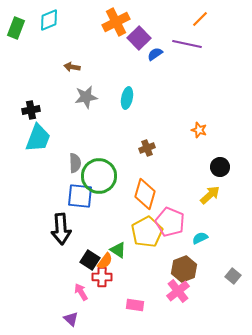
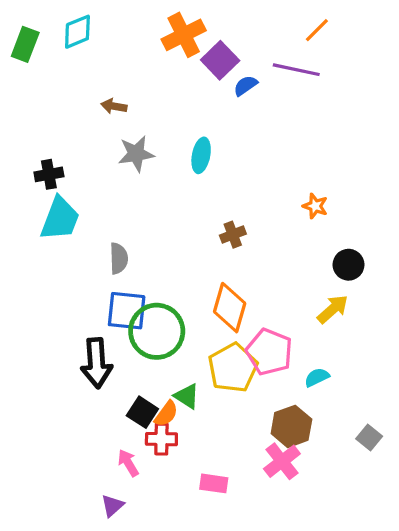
green circle: (99, 176) -> (157, 331), moved
purple triangle: (71, 319) -> (112, 506), turned 35

